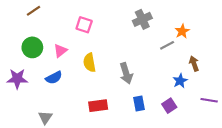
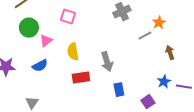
green circle: (32, 47) -> (29, 28), moved
blue star: (180, 81) -> (164, 82), moved
red rectangle: (98, 106) -> (81, 78), moved
purple square: (169, 106) -> (148, 102), moved

